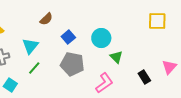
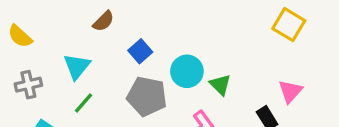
yellow square: (157, 21) -> (289, 25), turned 30
cyan circle: (101, 38) -> (187, 71), moved
pink triangle: (169, 67) -> (290, 91), moved

